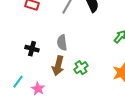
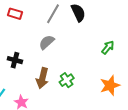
gray semicircle: (62, 43) -> (47, 42), moved, turned 56

